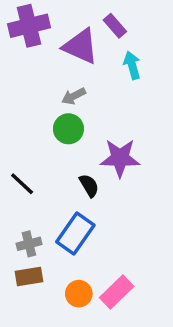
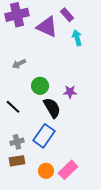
gray arrow: (74, 96) -> (19, 64), moved
green circle: (68, 129) -> (40, 86), moved
purple star: (120, 158) -> (70, 92), size x0.6
black semicircle: (89, 185) -> (52, 108), size x1.5

